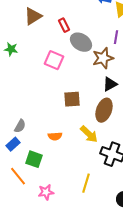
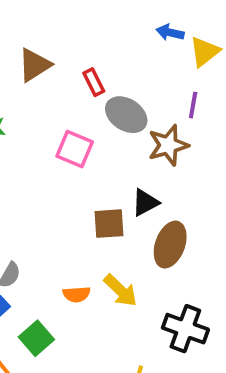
black triangle: (110, 84) -> (145, 203), moved
yellow arrow: (89, 134) -> (120, 290), moved
green square: (34, 159) -> (36, 338), turned 30

